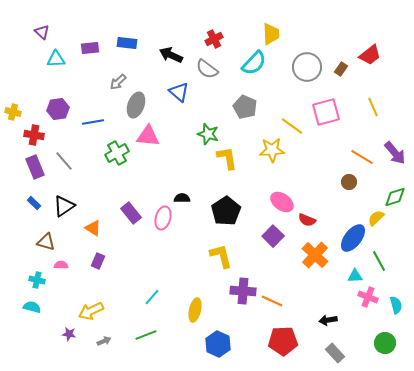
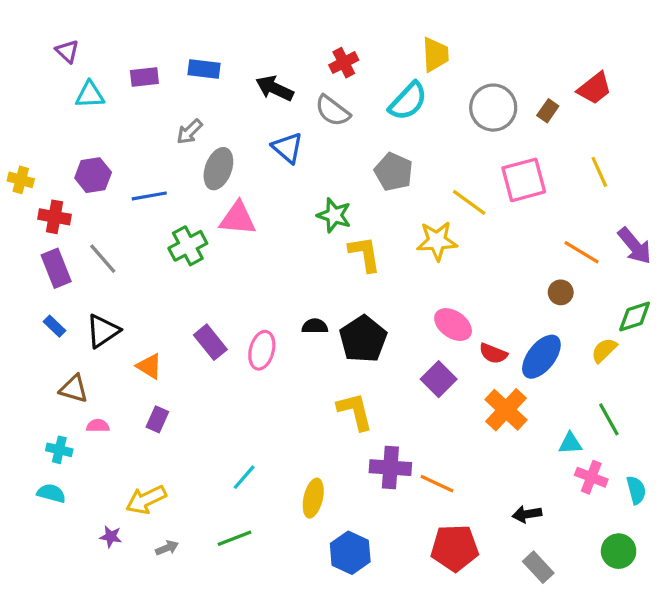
black semicircle: (182, 198) -> (315, 326), moved
blue ellipse: (353, 238) -> (541, 357), moved

